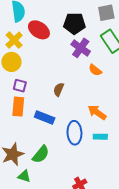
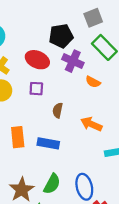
red ellipse: (39, 30) -> (37, 60), moved
purple square: (20, 86) -> (36, 89), moved
orange arrow: (97, 112) -> (91, 124), moved
blue ellipse: (74, 133) -> (84, 187), moved

